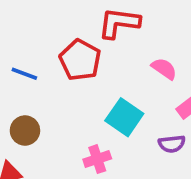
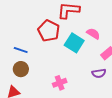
blue line: (24, 74) -> (21, 50), moved
cyan square: (124, 117) -> (74, 43), moved

